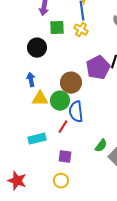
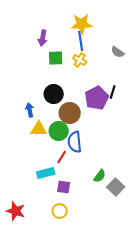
black circle: (37, 48) -> (54, 94), moved
cyan rectangle: (37, 139) -> (46, 173), moved

